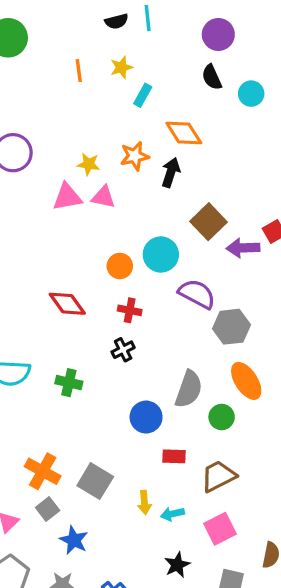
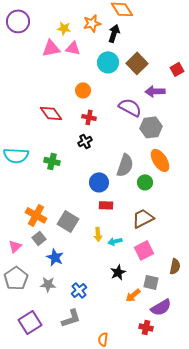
purple arrow: (243, 248) -> (155, 91), moved
cyan circle: (161, 254) -> (108, 62), moved
red rectangle: (174, 456) -> (106, 205), moved

